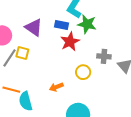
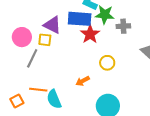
blue rectangle: (62, 25) -> (80, 19), size x1.6
yellow square: (22, 53) -> (45, 40), moved
gray cross: (104, 56) -> (123, 26), moved

